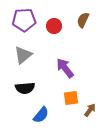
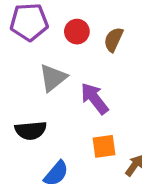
brown semicircle: (83, 20) -> (114, 40), moved
gray triangle: (23, 55) -> (53, 78), moved

